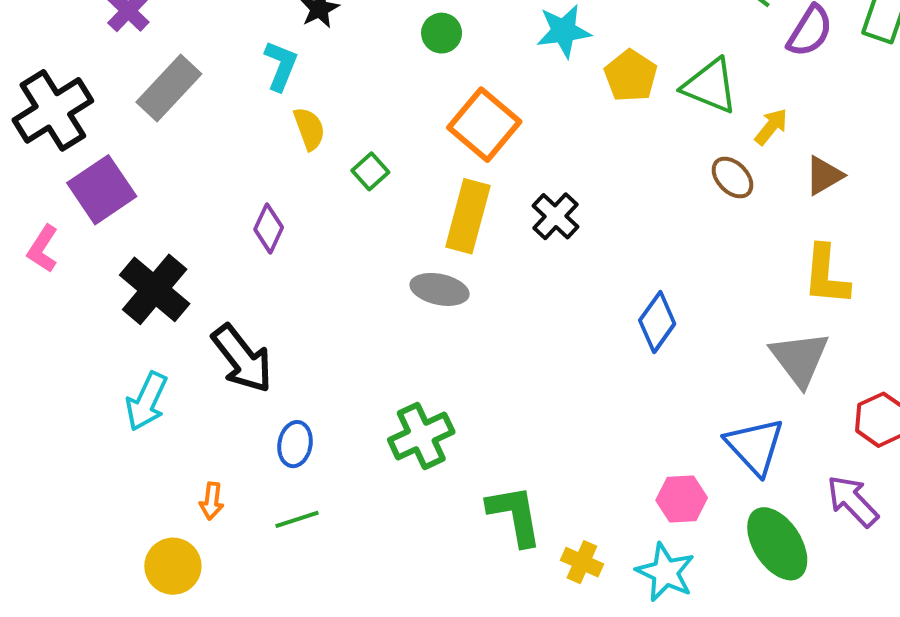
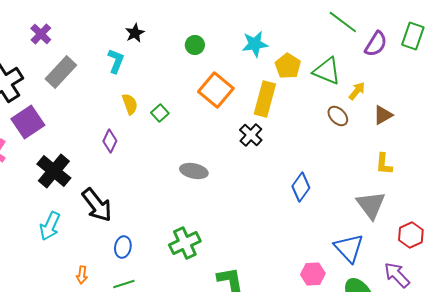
yellow semicircle: (309, 129) -> (130, 104), moved
yellow rectangle: (468, 216) -> (265, 99), moved
yellow L-shape: (826, 275) -> (384, 164), size x0.7

